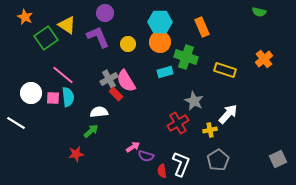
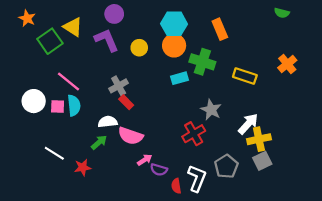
pink semicircle: (126, 81) -> (131, 136), moved, turned -40
white line: (16, 123) -> (54, 153), moved
yellow cross: (210, 130) -> (259, 139), moved, size x1.5
gray square: (278, 159) -> (262, 161), moved
gray pentagon: (218, 160) -> (226, 166), moved

